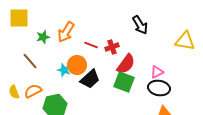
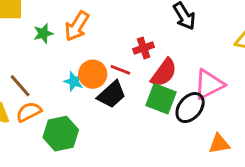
red line: (91, 45) -> (120, 70), moved
brown line: (30, 61) -> (20, 86), moved
pink triangle: (157, 72) -> (209, 84), size x1.6
black ellipse: (159, 88) -> (190, 108), moved, turned -60

